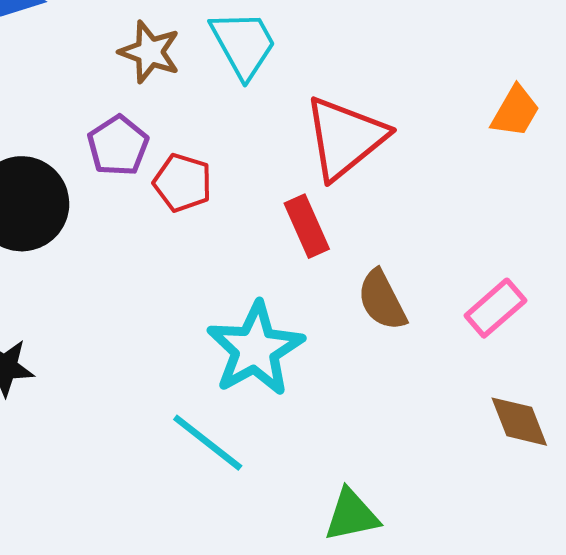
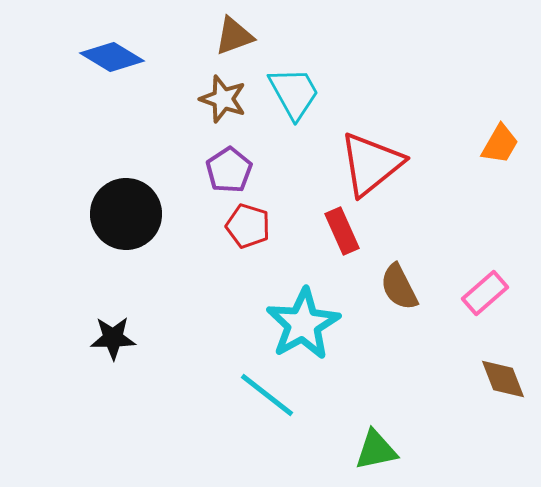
purple pentagon: (118, 146) -> (229, 170), moved
red pentagon: (183, 183) -> (248, 226), moved

